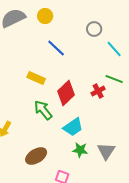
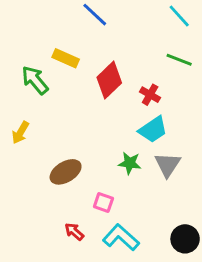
red cross: (98, 91) -> (150, 95), moved, turned -32
green arrow: (43, 110) -> (35, 80), moved
cyan trapezoid: (73, 127) -> (153, 130), moved

